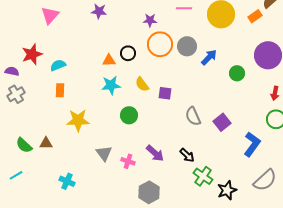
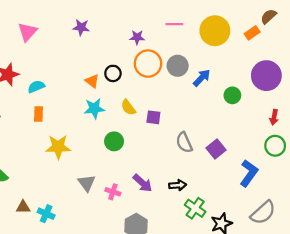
orange triangle: (109, 60) -> (92, 81), turned 40
brown triangle: (46, 143) -> (23, 207), moved
black arrow: (187, 155) -> (178, 185), turned -49

